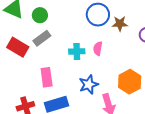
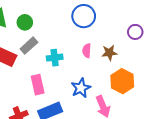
brown star: (120, 24) -> (109, 53), moved
cyan cross: (77, 51) -> (55, 58), moved

